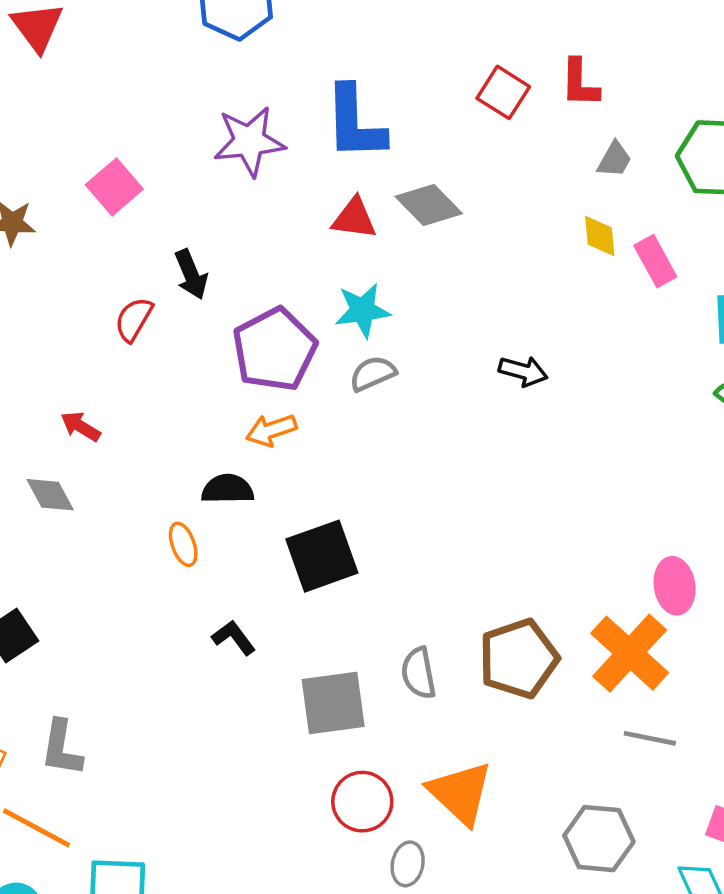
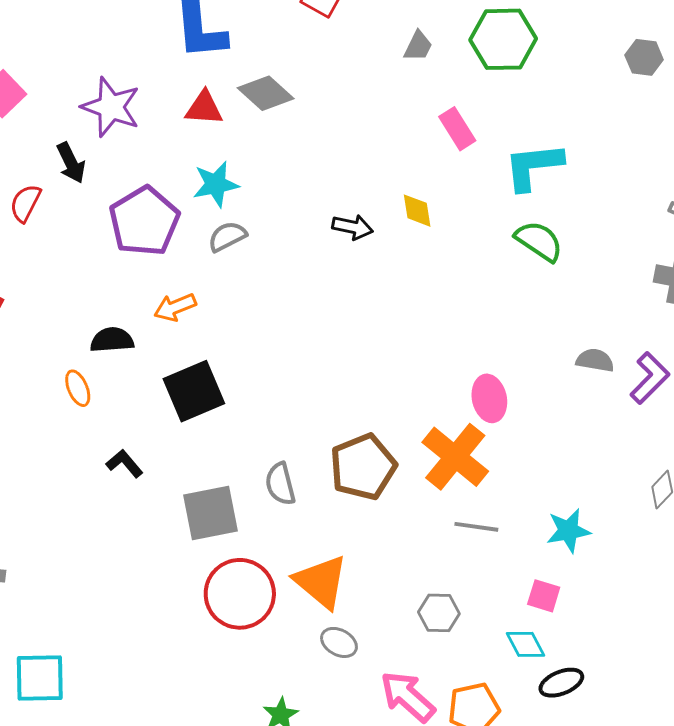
purple star: (249, 141) -> (111, 107), moved, turned 30
yellow diamond: (600, 236) -> (417, 211), moved
orange arrow: (271, 430) -> (175, 307), moved
red circle: (362, 802) -> (240, 594), size x1.4
gray hexagon: (599, 839) -> (439, 613), size x0.7
gray ellipse: (408, 864) -> (339, 642), moved, turned -69

